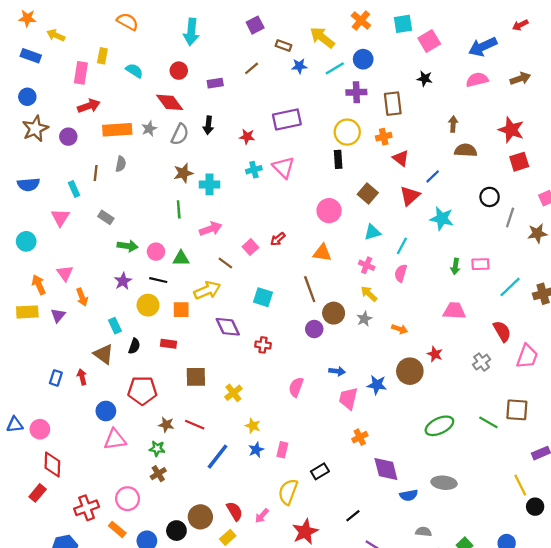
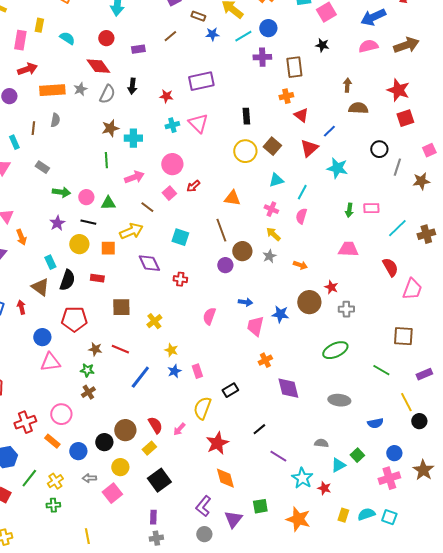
brown arrow: (520, 79) -> (406, 45), size x1.4
yellow circle: (347, 132) -> (245, 151), moved
pink circle: (329, 211) -> (172, 164), moved
black semicircle: (134, 346) -> (67, 280), size x1.5
gray cross: (482, 362) -> (346, 309), moved, turned 35
green line: (488, 422) -> (381, 370), moved
pink rectangle: (282, 450) -> (197, 371), turned -32
blue semicircle: (409, 495) -> (375, 423), moved

